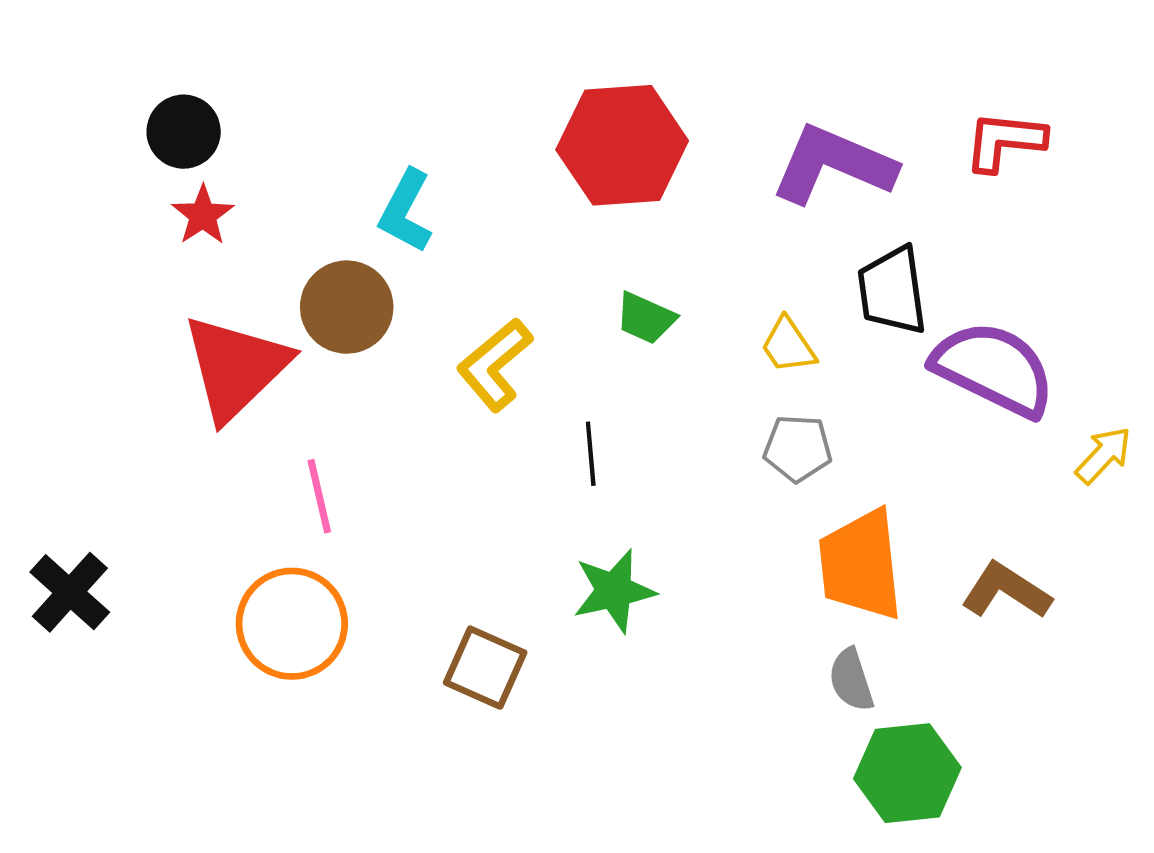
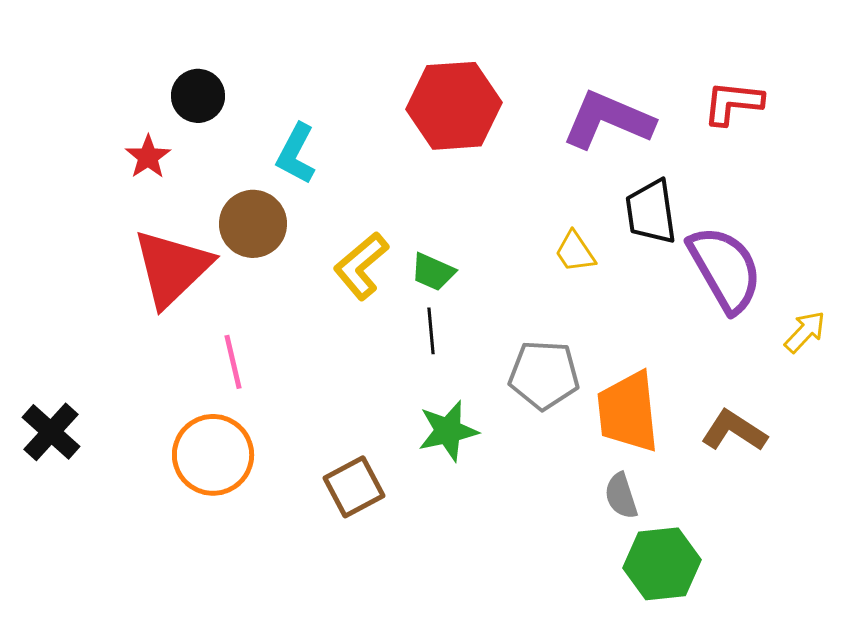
black circle: (184, 132) -> (198, 96), moved
green trapezoid: (646, 318) -> (433, 272), moved
purple semicircle: (994, 369) -> (725, 269), turned 34
gray pentagon: (798, 448) -> (544, 375), moved, size x1.4
brown square: (485, 668) -> (354, 487), turned 38

